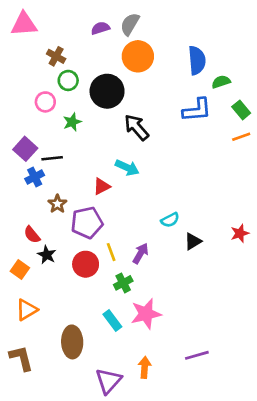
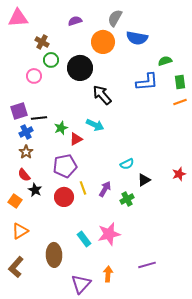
gray semicircle: (130, 24) -> (115, 18), moved
blue semicircle: (197, 60) -> (137, 38), moved, turned 105
green rectangle: (241, 110) -> (180, 82), turned 32
green star: (72, 122) -> (61, 128), moved
purple square: (25, 149) -> (19, 111), turned 30
brown star: (57, 204) -> (26, 152), moved
green cross: (123, 283) -> (127, 199), moved
brown L-shape: (21, 358) -> (16, 267), turned -125

